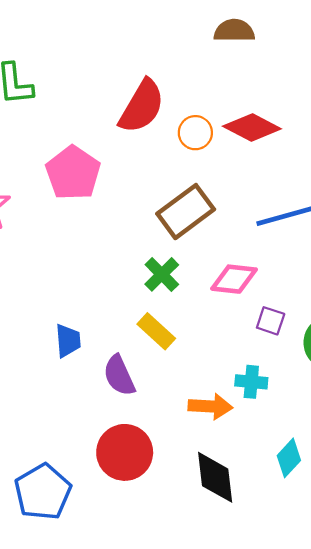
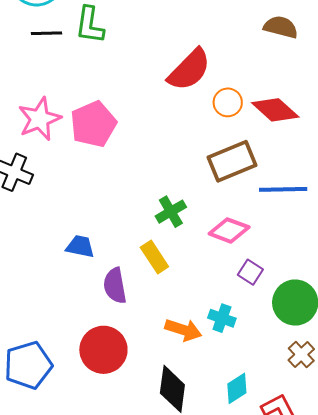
pink pentagon: (73, 173) -> (93, 124), moved
brown rectangle: (186, 212) -> (232, 161), moved
blue trapezoid: (68, 341) -> (80, 246), turned -88

